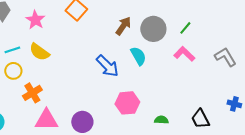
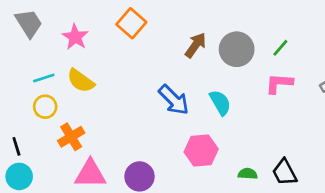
pink L-shape: (184, 54) -> (279, 83), turned -40
cyan semicircle: (138, 56) -> (220, 103), moved
black trapezoid: (200, 119) -> (285, 172), moved

